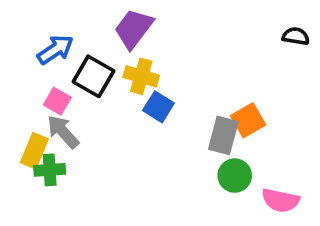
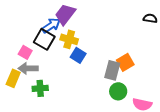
blue arrow: (55, 50) -> (51, 25), moved
gray arrow: (63, 132) -> (28, 68), turned -48
green cross: (50, 170) -> (40, 88), moved

